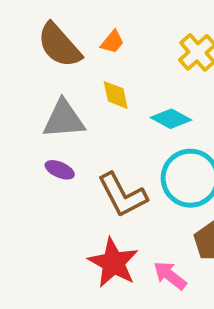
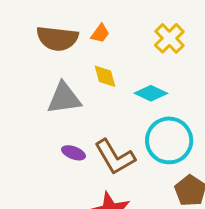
brown semicircle: (59, 45) -> (57, 38), turned -39
purple ellipse: (60, 170) -> (74, 153), moved

